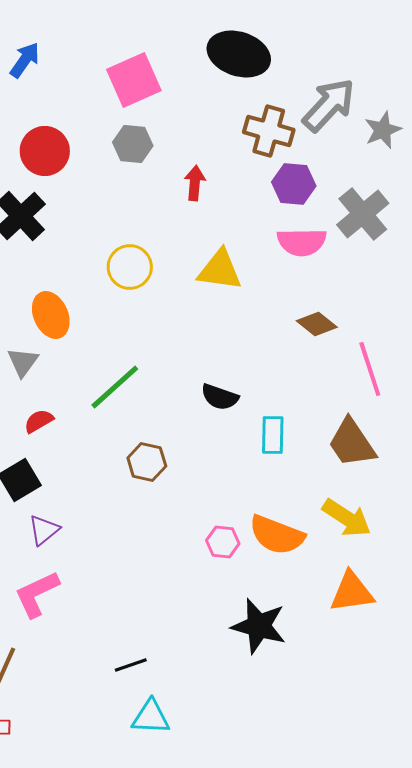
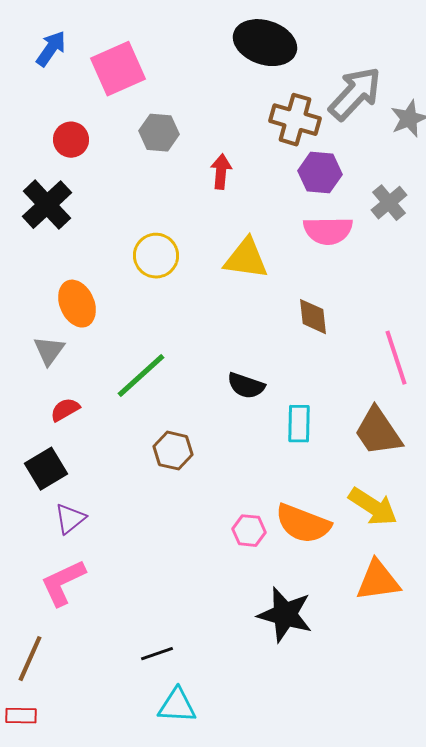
pink square: (134, 80) -> (118, 69), moved
red circle: (45, 151) -> (71, 140), size x0.7
gray cross: (363, 214) -> (389, 203), size x0.7
brown diamond: (317, 324) -> (313, 317), moved, turned 45

